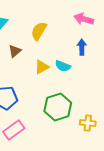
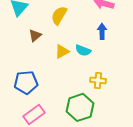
green hexagon: (58, 107) -> (80, 107), moved
yellow cross: (88, 123) -> (98, 80), moved

